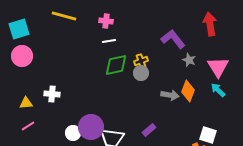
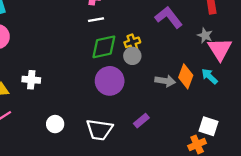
gray star: (189, 60) -> (205, 35), moved
cyan arrow: (218, 90) -> (210, 76), moved
purple circle: (91, 127) -> (110, 81), moved

